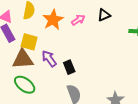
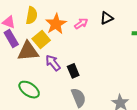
yellow square: (29, 42) -> (41, 40), moved, turned 36
brown triangle: (23, 59) -> (28, 51), moved

